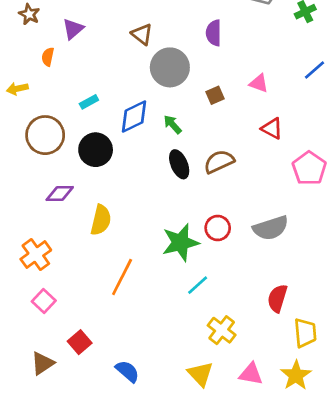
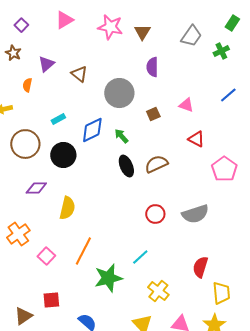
brown triangle: (142, 34) -> (79, 74), moved
green star: (180, 243) -> (108, 278), moved
pink square: (44, 301) -> (46, 256), moved
red square: (80, 342) -> (51, 300), turned 36

